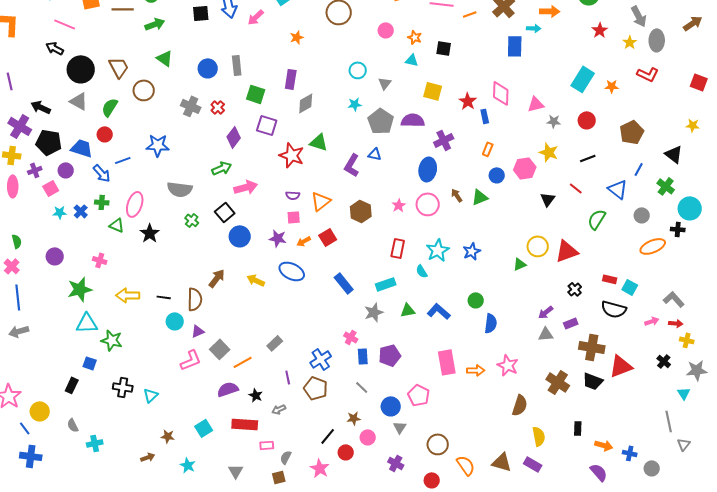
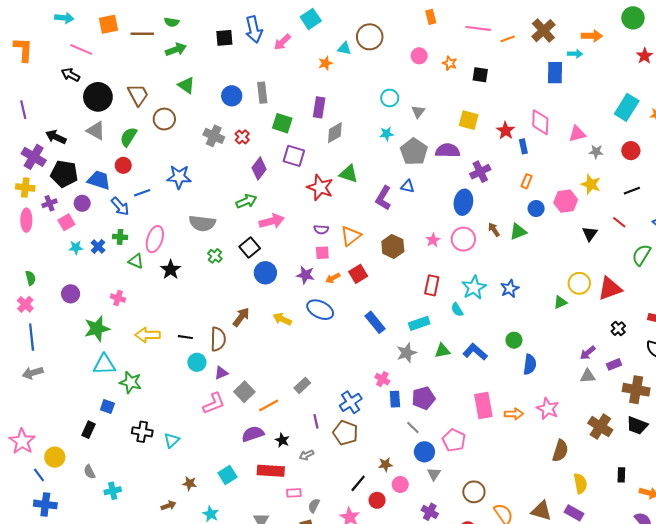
cyan triangle: (412, 60) -> (344, 48), moved
gray line: (362, 387) -> (413, 428), moved

